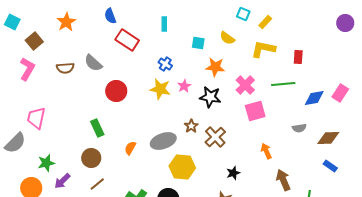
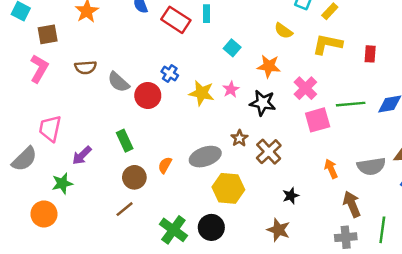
red rectangle: (127, 40) -> (176, 20), moved
brown square: (34, 41) -> (48, 34), turned 30
cyan square: (198, 43) -> (232, 48), moved, turned 32
gray semicircle: (93, 63) -> (118, 82), moved
blue cross: (165, 64) -> (170, 73), moved
green line: (283, 84) -> (351, 104), moved
gray semicircle: (299, 128) -> (371, 166), moved, size x1.6
brown circle: (91, 158) -> (134, 177), moved
purple arrow: (62, 181) -> (82, 155), moved

